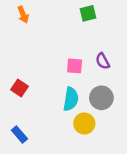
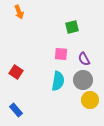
green square: (88, 13) -> (72, 27), moved
purple semicircle: (103, 61) -> (84, 59), moved
yellow circle: (84, 123) -> (90, 100), moved

